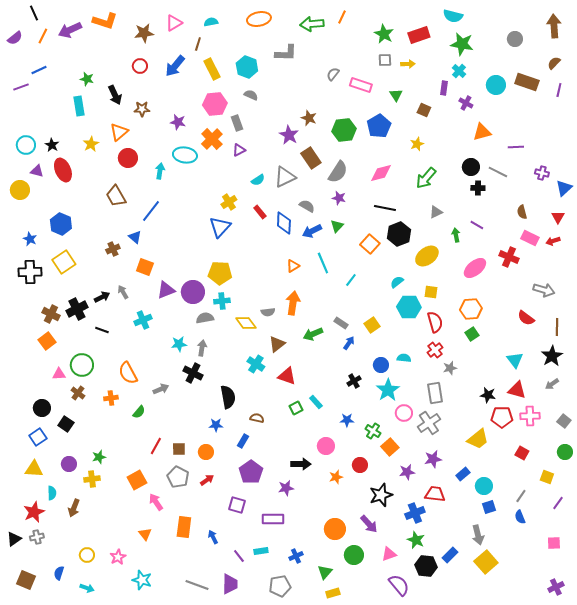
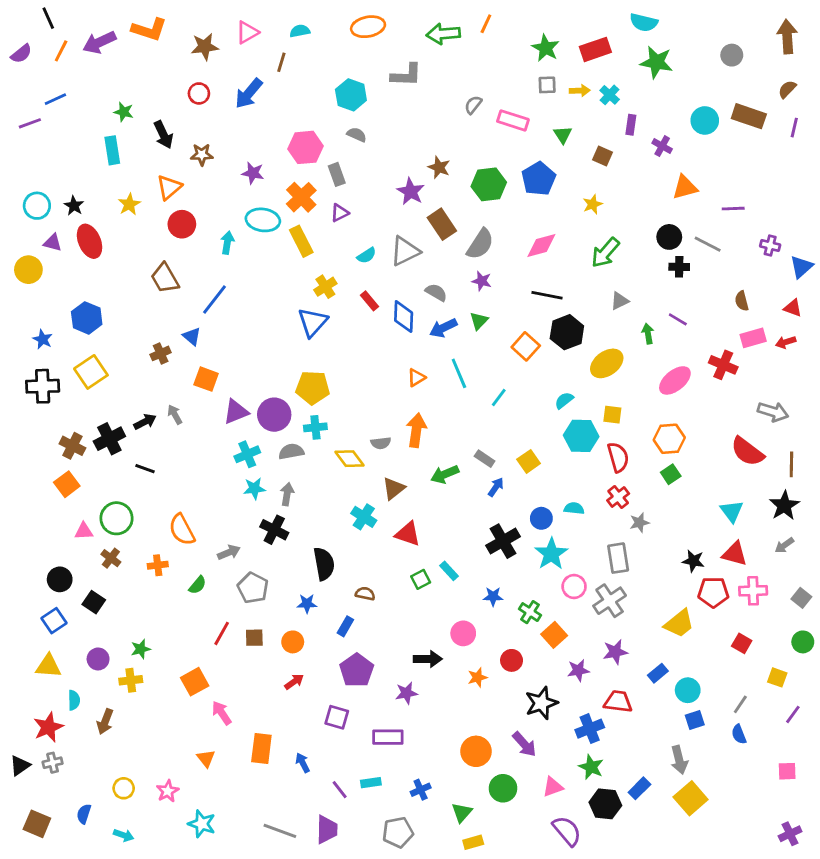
yellow rectangle: (212, 69) -> (301, 241), moved
cyan cross: (459, 71) -> (610, 95), moved
red triangle: (558, 217) -> (793, 308), turned -40
pink rectangle: (530, 238) -> (753, 338), turned -42
red semicircle: (526, 318) -> (747, 452), size x1.4
cyan cross: (143, 320) -> (247, 454), moved
black cross: (354, 381) -> (503, 541), size x1.6
gray pentagon: (178, 477) -> (253, 588), moved

